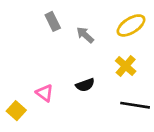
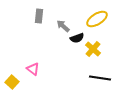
gray rectangle: (53, 21) -> (39, 16), turned 32
black semicircle: (85, 85) -> (77, 38), moved

